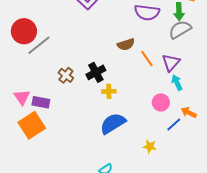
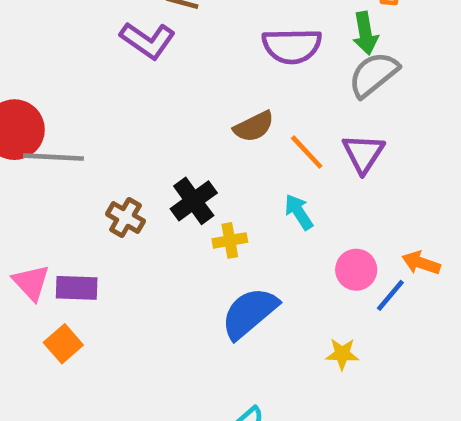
gray line: (39, 45) -> (54, 157), turned 50
cyan arrow: (177, 83) -> (299, 212), moved
pink circle: (161, 102) -> (356, 270), moved
orange square: (32, 125) -> (63, 344), size x0.6

